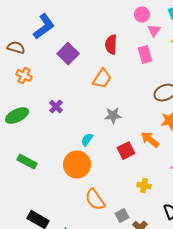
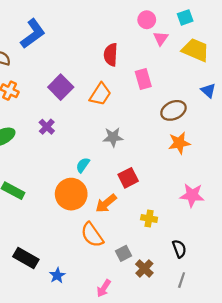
purple square: (68, 54) -> (61, 87), moved
pink rectangle: (145, 55) -> (143, 79), moved
orange arrow: (150, 140) -> (106, 203), moved, turned -78

